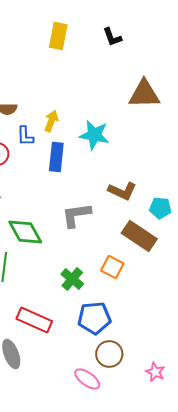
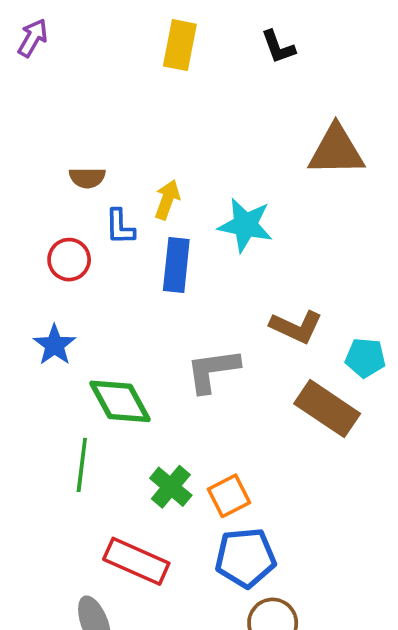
orange square: (112, 267) -> (229, 496), moved, turned 35
green cross: (72, 279) -> (171, 487), moved

